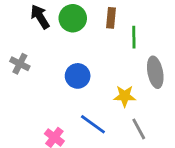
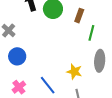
blue circle: (78, 76) -> (17, 56), moved

